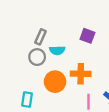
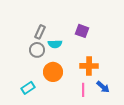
orange cross: (81, 74) -> (89, 66), moved
cyan rectangle: (27, 100) -> (28, 88), turned 48

